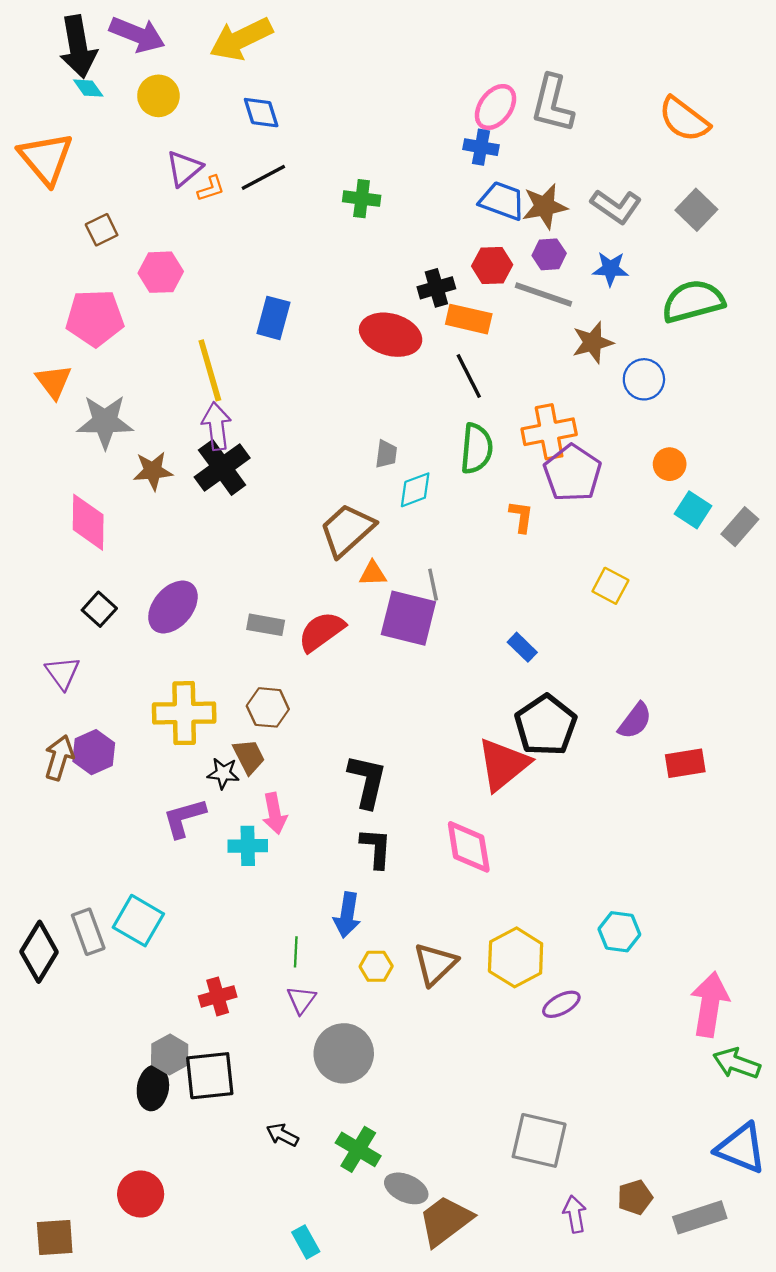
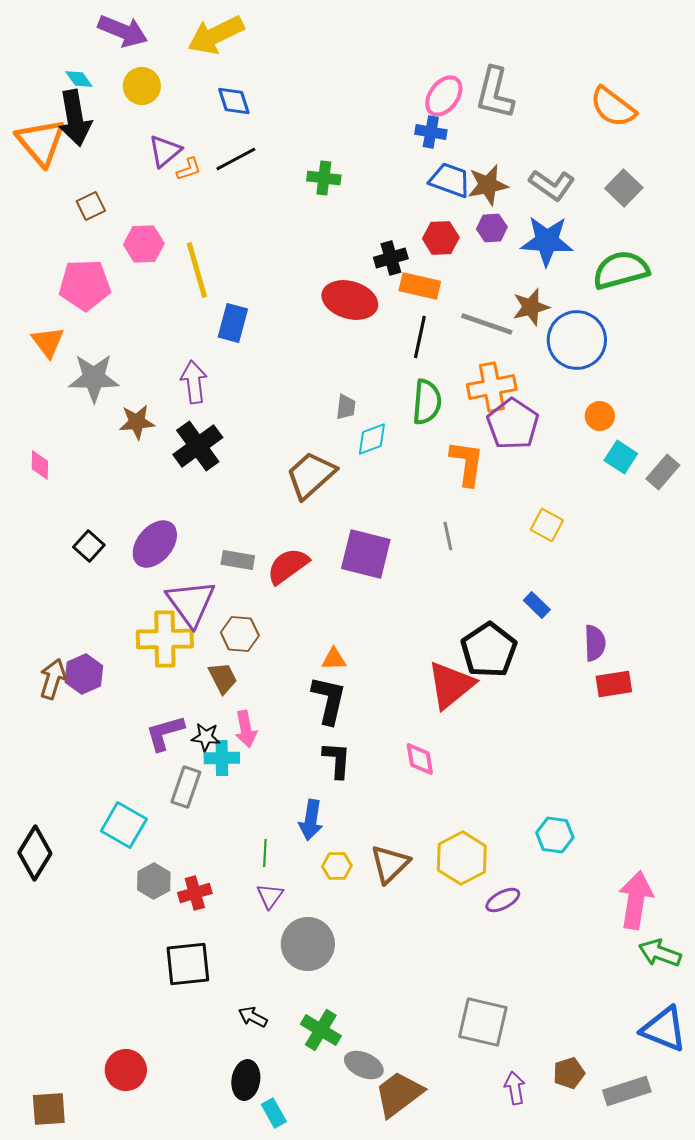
black arrow: (78, 47) -> (75, 118), moved
blue star: (610, 269) -> (547, 241), size x1.6
gray line: (543, 295) -> (487, 324), moved
blue rectangle: (273, 318) -> (233, 323), moved
yellow line: (210, 370) -> (197, 270), moved
black line: (469, 376) -> (420, 337), turned 39
blue circle: (644, 379) -> (577, 340), size x1.6
black cross: (222, 467) -> (198, 446), moved
orange L-shape: (521, 517) -> (467, 463), size x1.6
pink diamond: (88, 522) -> (40, 465), moved, size x0.6
orange triangle: (373, 574) -> (334, 659), moved
gray line: (433, 585) -> (448, 536), moved
blue rectangle: (522, 647) -> (537, 605), moved
purple triangle: (62, 673) -> (191, 603), moved, size x1.6
purple semicircle: (635, 721) -> (595, 643), moved, turned -39
black star: (223, 773) -> (206, 737), moved
pink diamond: (469, 847) -> (420, 759), size x0.7
gray rectangle: (88, 932) -> (186, 787), moved, turned 39
gray hexagon: (170, 1054) -> (154, 881), moved
black ellipse: (153, 1088) -> (246, 1080), moved

